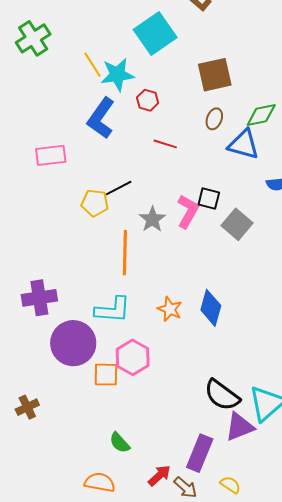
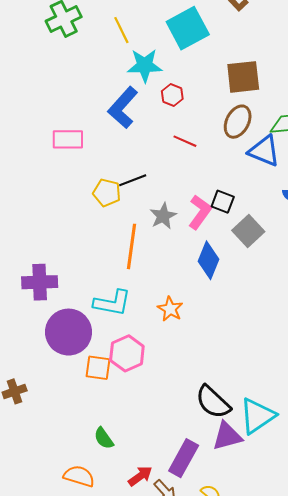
yellow line: (92, 65) -> (121, 30), moved
brown ellipse: (214, 119) -> (238, 122), size x1.5
blue diamond: (211, 308) -> (209, 260), moved

